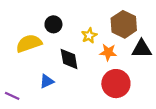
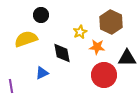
black circle: (53, 24) -> (41, 15), moved
black triangle: (142, 49) -> (127, 58), moved
purple line: (12, 96) -> (11, 86), turned 56

